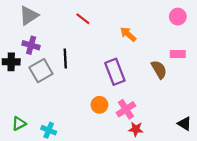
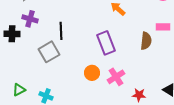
brown semicircle: (159, 70) -> (146, 41), turned 36
gray square: (41, 71) -> (49, 52), moved
red star: (136, 129) -> (139, 95), moved

